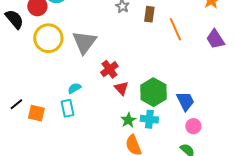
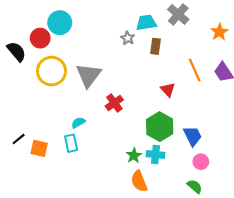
orange line: (175, 29) -> (195, 70), moved
red triangle: (121, 88) -> (168, 90), moved

